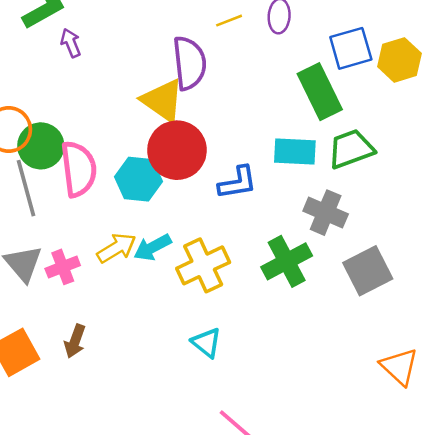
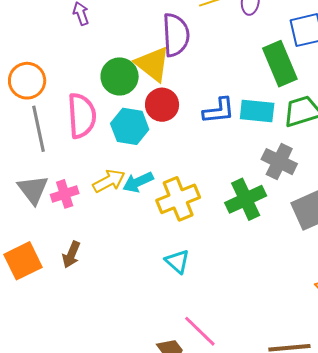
green circle: (41, 146) -> (120, 76), moved
red circle: (177, 150) -> (162, 105), size x0.7
blue L-shape: (238, 183) -> (219, 111), moved

